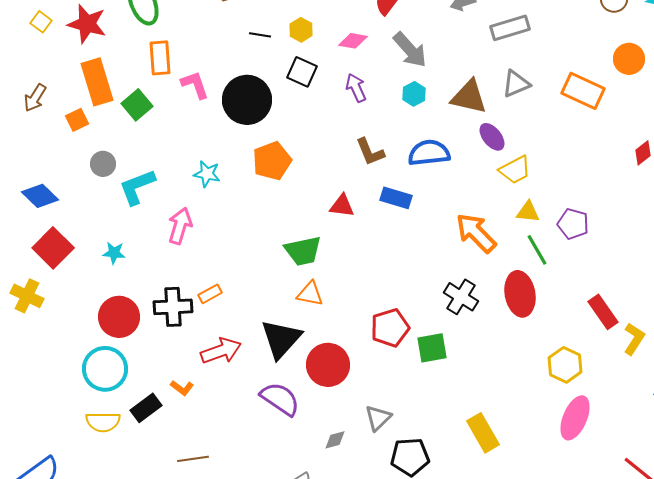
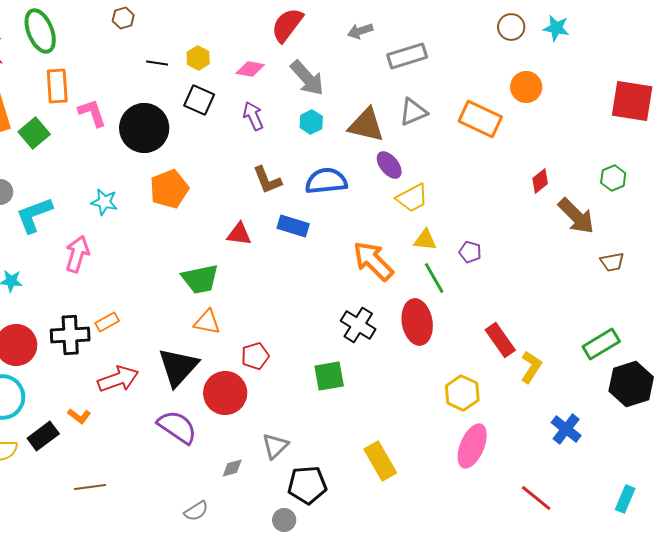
purple pentagon: (573, 224) -> (470, 252), size x0.7
red pentagon: (390, 328) -> (255, 356), moved, size x0.7

